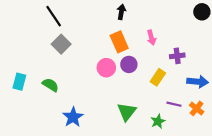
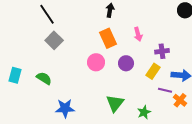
purple circle: (129, 64) -> (126, 63), moved
yellow rectangle: (158, 77) -> (153, 71), moved
purple line: (174, 104) -> (165, 90), moved
blue star: (73, 117) -> (65, 108), turned 30

